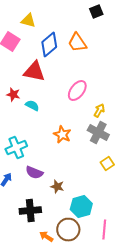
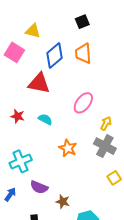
black square: (96, 12) -> (82, 22), moved
orange trapezoid: (77, 42) -> (83, 53), turned 30
red star: (13, 94) -> (17, 116), moved
cyan semicircle: (32, 106) -> (45, 119), moved

